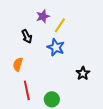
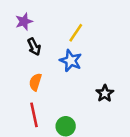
purple star: (43, 16) -> (24, 21), moved
orange semicircle: (18, 64) -> (35, 82), moved

